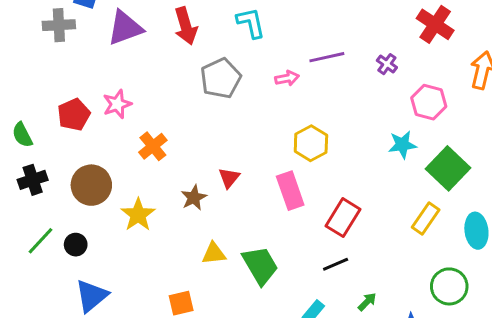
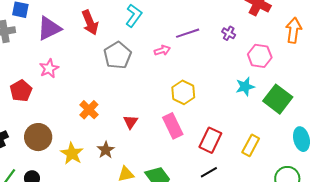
cyan L-shape: (251, 23) -> (134, 16), turned 55
pink star: (117, 104) -> (49, 68), moved
orange cross: (153, 146) -> (89, 110), moved
brown star: (194, 198) -> (106, 150), moved
yellow rectangle: (426, 219) -> (251, 145), moved

